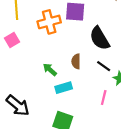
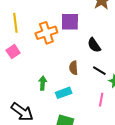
black semicircle: (100, 38) -> (94, 45), size x0.7
green arrow: (50, 70) -> (43, 83), moved, turned 56

